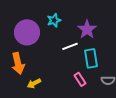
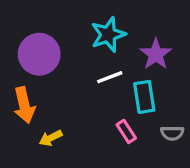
cyan star: (54, 20) -> (108, 34), moved, size x1.5
purple star: (87, 29) -> (156, 54), moved

